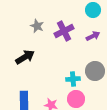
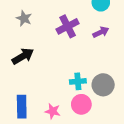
gray star: (37, 26) -> (24, 18), moved
gray circle: (95, 71) -> (103, 85), moved

